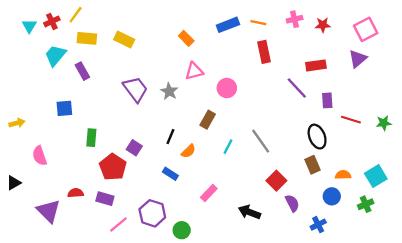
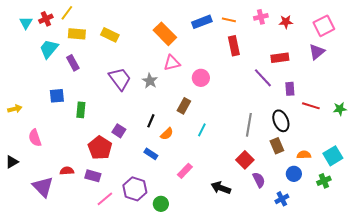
orange rectangle: (186, 38) -> (165, 34), size x1.6
green rectangle: (91, 138) -> (81, 110), moved
gray line: (261, 141) -> (249, 125), moved, turned 45

